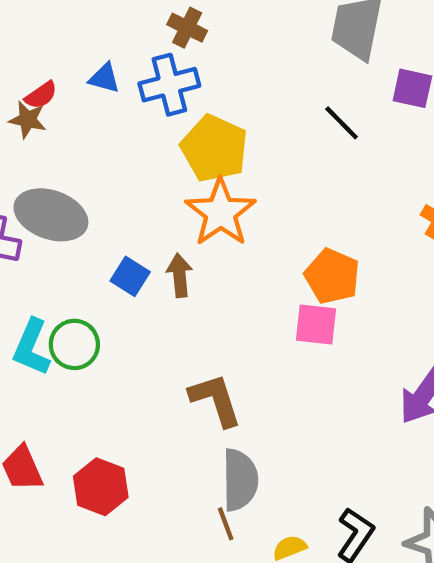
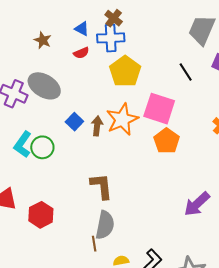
brown cross: (187, 28) -> (114, 18), moved
red semicircle: (41, 95) -> (81, 53), moved
orange star: (221, 212) -> (122, 119), moved
pink square: (316, 325) -> (159, 109), moved, size x1.5

